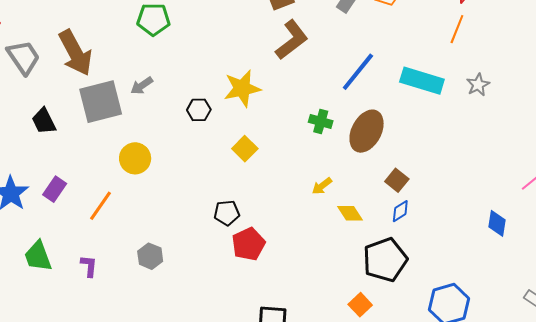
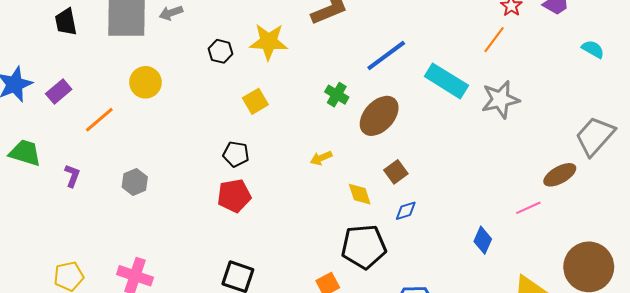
gray star: (478, 85) -> (500, 100), size x1.6
blue diamond: (400, 211) -> (406, 211), moved
black pentagon: (227, 213) -> (236, 154), moved
yellow diamond: (350, 213) -> (360, 194), moved
green trapezoid: (38, 256) -> (25, 153), turned 112

